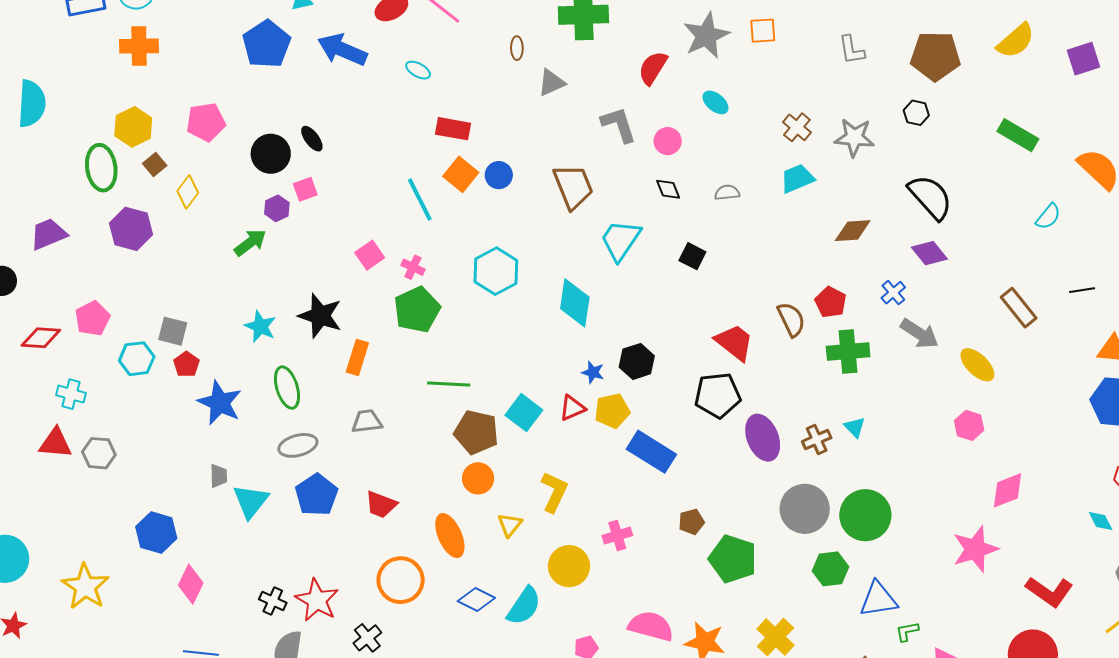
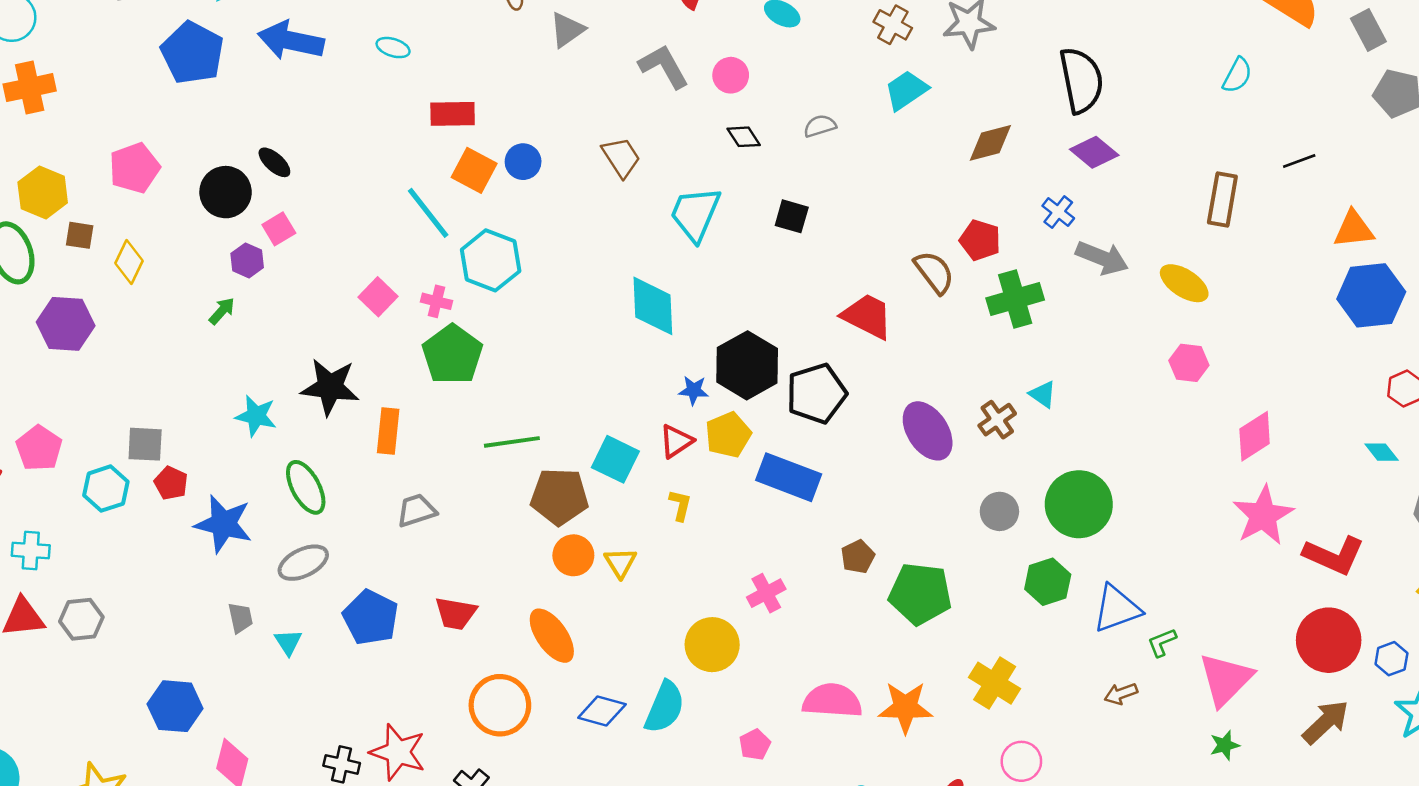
brown square: (155, 164) -> (80, 235), turned -30
brown trapezoid: (573, 186) -> (621, 157), size x0.7
black semicircle: (930, 197) -> (1081, 80), turned 42
green arrow: (250, 243) -> (222, 311), size x0.7
cyan hexagon: (496, 271) -> (491, 260), moved
brown rectangle: (1019, 308) -> (1222, 199), turned 60
black hexagon: (637, 361) -> (747, 365), size x1.4
black pentagon: (718, 395) -> (816, 393), moved
gray ellipse: (298, 445) -> (303, 563), moved
yellow L-shape: (554, 492) -> (680, 505), moved, size x0.6
cyan triangle: (251, 501) -> (288, 642), size x0.6
gray circle: (805, 509) -> (999, 511), size x0.6
yellow triangle: (510, 525) -> (620, 563), moved
pink star: (975, 549) -> (1263, 515), moved

